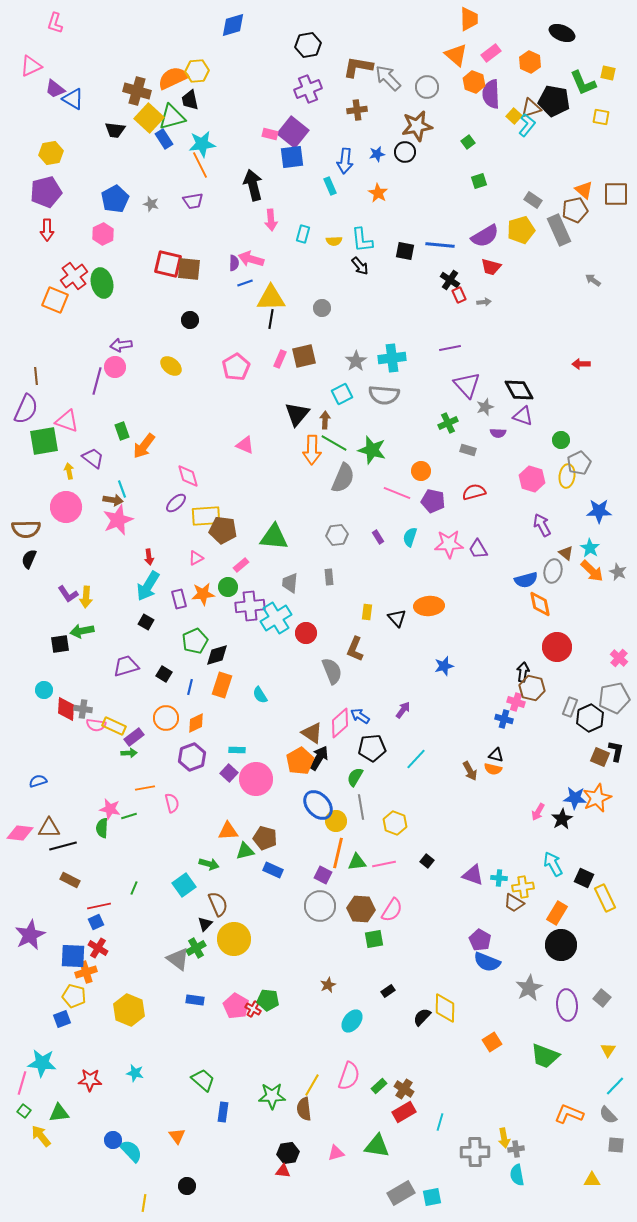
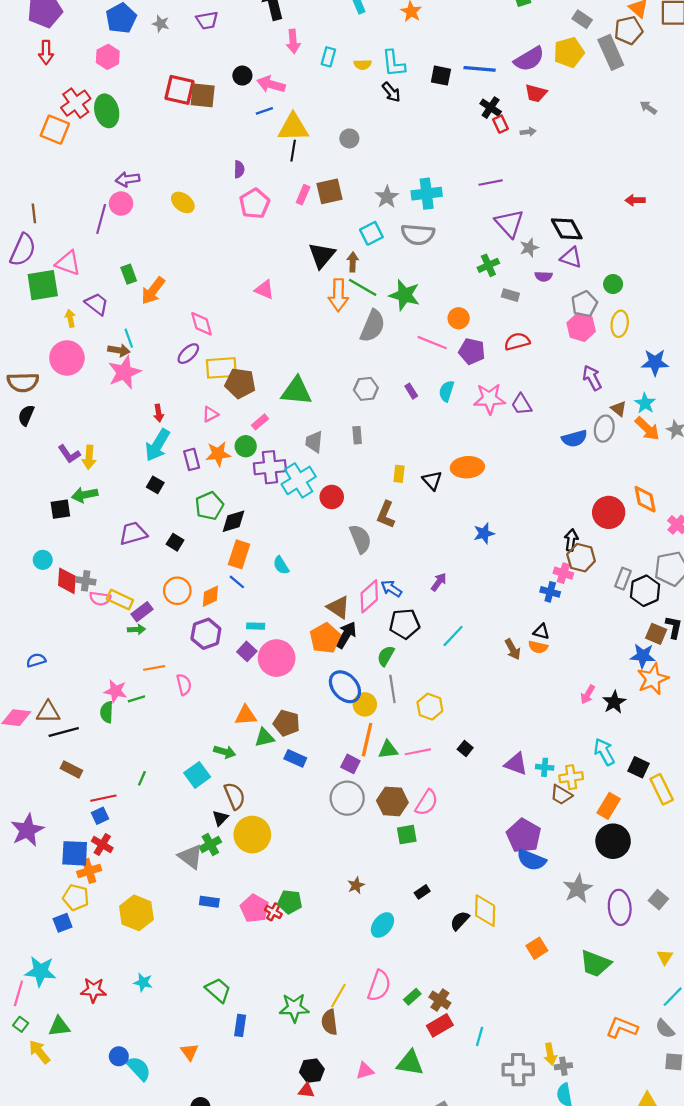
purple semicircle: (234, 263) -> (239, 169), moved
black circle: (190, 320) -> (242, 76), moved
gray pentagon: (579, 463) -> (584, 304), moved
orange diamond: (540, 604) -> (645, 499), moved
blue line: (190, 687) -> (237, 582), moved, turned -63
blue star: (575, 798) -> (643, 656), moved
purple pentagon: (480, 940) -> (524, 836), size x1.4

